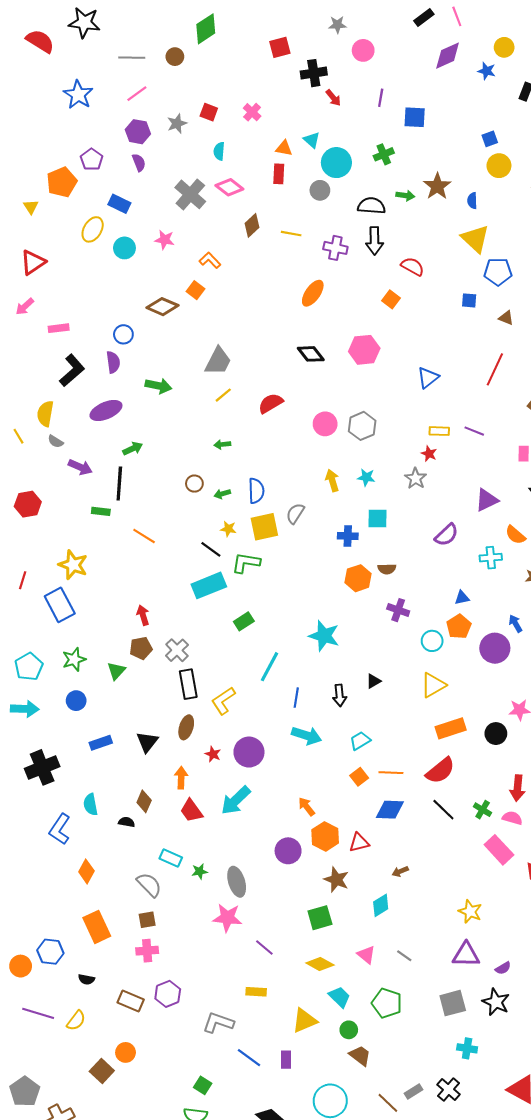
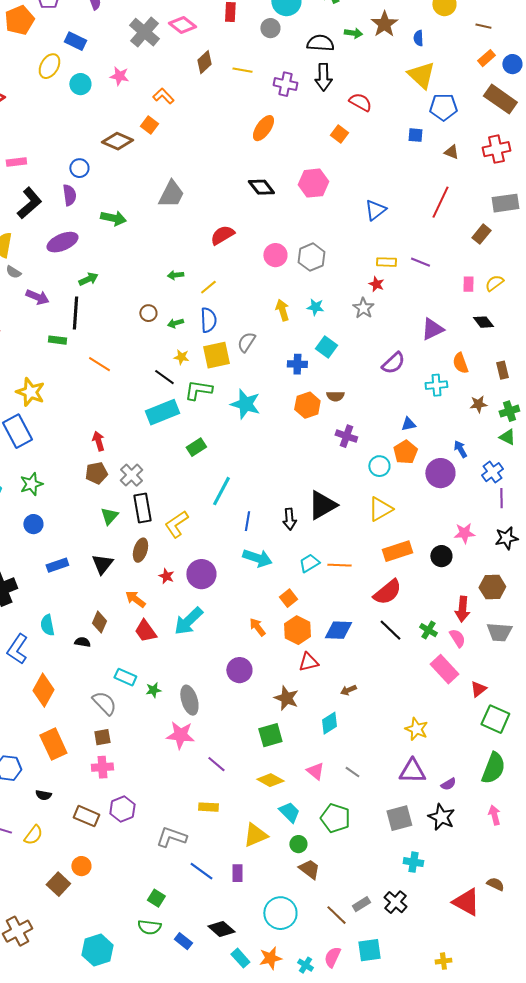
yellow line: (223, 395) -> (208, 287), moved
cyan square: (378, 519) -> (326, 347), turned 35
orange semicircle: (515, 535) -> (460, 363), turned 30
cyan star: (324, 636) -> (245, 404), moved
green triangle: (116, 671) -> (109, 516), moved
black triangle: (373, 681) -> (322, 505), size x2.0
orange line: (391, 773) -> (339, 565), moved
orange square: (359, 777) -> (288, 598), moved
orange arrow: (181, 778) -> (135, 599), turned -55
pink semicircle: (512, 818) -> (457, 638), turned 42
orange hexagon: (325, 836) -> (297, 630), moved
orange diamond: (86, 871) -> (43, 690), size x1.4

